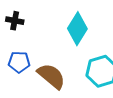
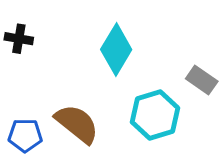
blue pentagon: (19, 62) -> (25, 135), moved

